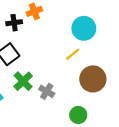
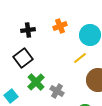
orange cross: (34, 11) -> (60, 26), moved

